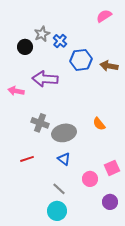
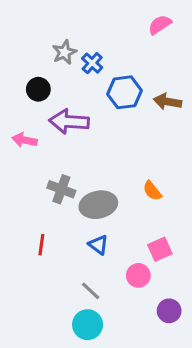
black circle: (25, 47) -> (38, 89), moved
red line: (27, 159) -> (41, 245), turned -64
pink square: (112, 168) -> (160, 249), moved

